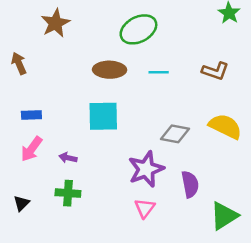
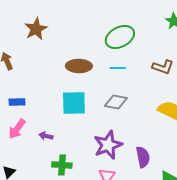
green ellipse: (138, 29) -> (120, 37), moved
gray diamond: (175, 134) -> (116, 102), moved
green cross: (68, 193) -> (62, 165), moved

